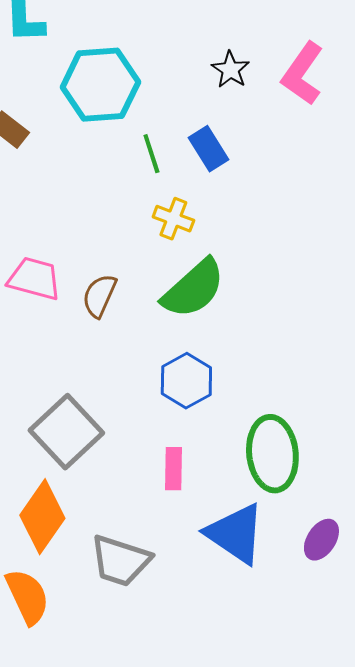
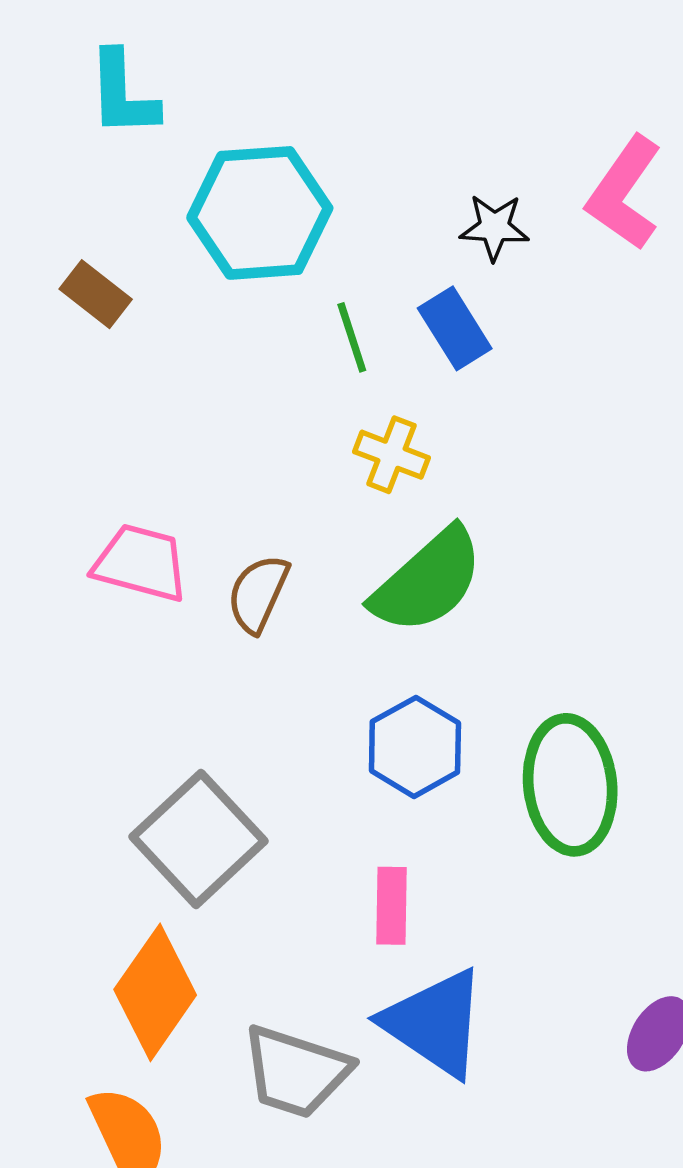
black star: (230, 70) -> (494, 227), moved, turned -30
green ellipse: (272, 454) -> (570, 785), moved
blue triangle: (235, 534) -> (435, 1023), moved

